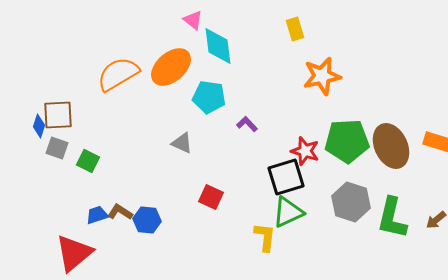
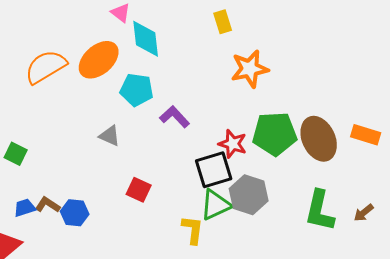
purple L-shape: (247, 124) -> (175, 117), size x1.4
gray hexagon: (351, 202) -> (249, 195), moved

